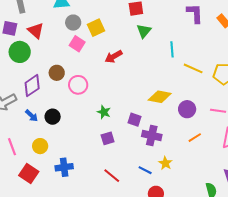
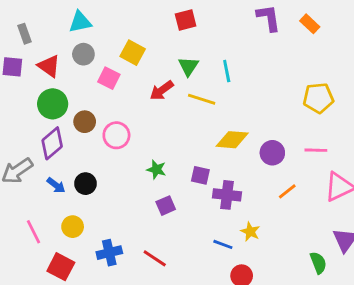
gray circle: (73, 23) -> (83, 54), moved
yellow square: (96, 28) -> (133, 53), turned -30
green triangle: (144, 31) -> (188, 66), moved
cyan line: (172, 49) -> (227, 71), moved
green circle: (20, 52) -> (53, 104), moved
yellow line: (193, 68) -> (202, 99), moved
red line: (112, 176) -> (155, 258), moved

